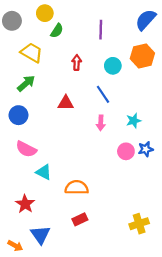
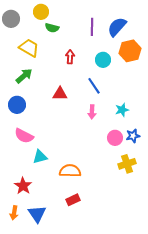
blue semicircle: (146, 20) -> (117, 27), moved
green semicircle: (57, 31) -> (52, 28), turned 72
cyan triangle: (44, 172) -> (40, 157), turned -42
yellow cross: (139, 224) -> (127, 164), moved
orange arrow: (15, 246) -> (14, 213), moved, turned 72

